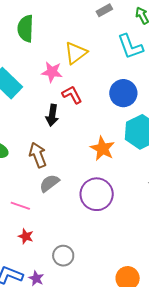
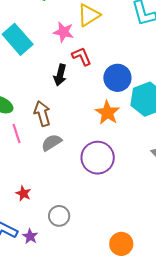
blue circle: (123, 93) -> (117, 78), moved
pink line: (20, 206) -> (17, 133), moved, turned 48

